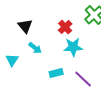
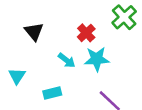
cyan arrow: (35, 48) -> (67, 60), moved
cyan rectangle: (56, 73) -> (52, 93), moved

